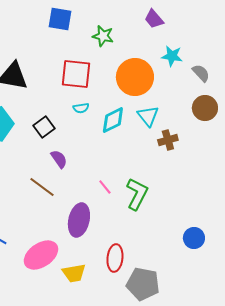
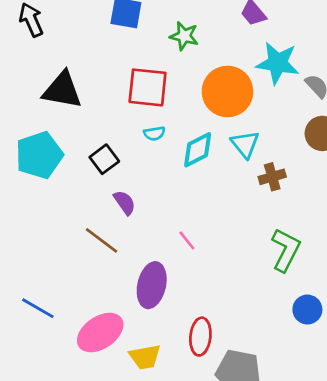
cyan star: (172, 56) -> (278, 63), size x1.5
green L-shape: (137, 194) -> (286, 250), moved

